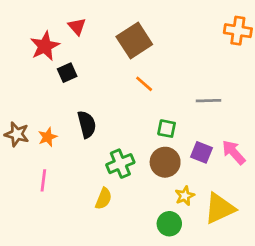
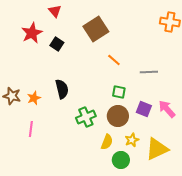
red triangle: (77, 26) -> (55, 11), moved
black square: (67, 73) -> (57, 44), moved, turned -32
orange line: (144, 84) -> (114, 60), moved
yellow semicircle: (104, 199) -> (107, 142), moved

